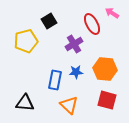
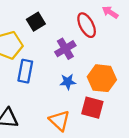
blue rectangle: (55, 80) -> (25, 71), moved
red square: (107, 100) -> (92, 108), moved

